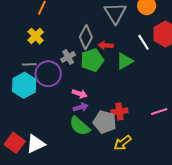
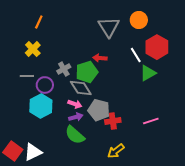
gray diamond: (86, 37) -> (81, 88), moved, turned -60
green triangle: (125, 61) -> (148, 73), moved
purple circle: (48, 74) -> (45, 85), size x0.7
cyan hexagon: (24, 85) -> (41, 106), moved
gray pentagon: (105, 122) -> (99, 110), moved

